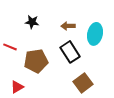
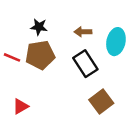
brown pentagon: (36, 61) -> (40, 55), moved

